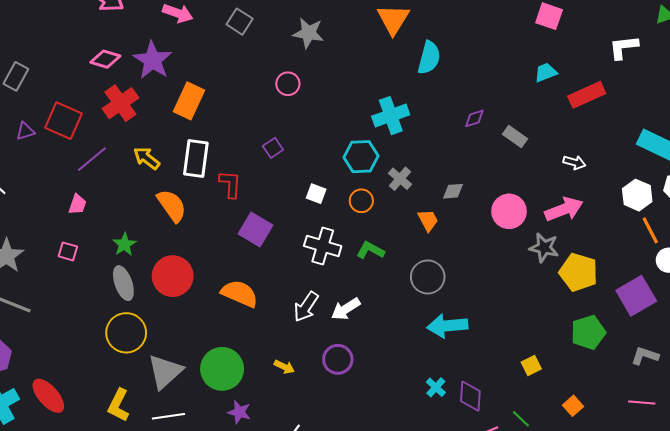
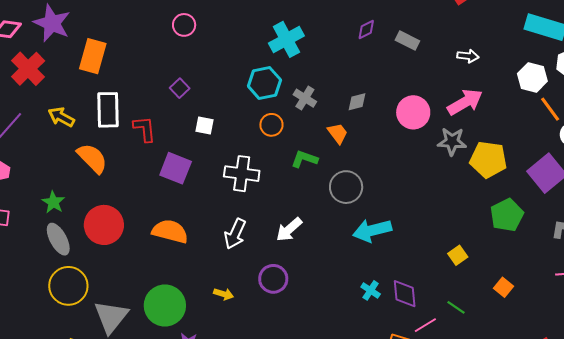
white square: (316, 194) -> (204, 125), moved
green L-shape: (370, 250) -> (304, 159), moved
white arrow: (346, 309) -> (289, 229), moved

